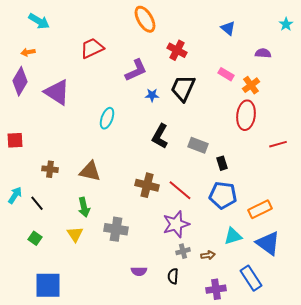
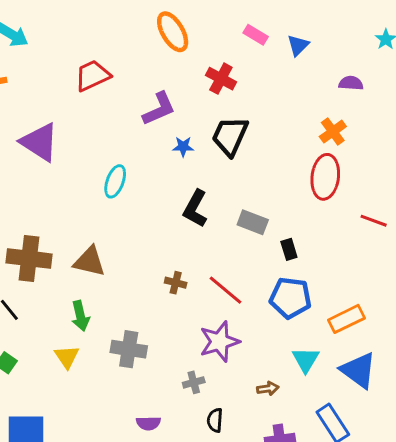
blue triangle: (228, 28) -> (298, 45), turned 35
pink rectangle: (226, 74) -> (256, 35), moved
red line: (278, 144) -> (374, 221), turned 36
brown cross: (50, 169) -> (29, 258), size x1.8
brown cross: (147, 185) -> (176, 283), size x0.6
cyan triangle: (233, 236) -> (306, 360), turned -42
gray cross: (183, 251) -> (194, 382), moved
purple semicircle: (139, 271) -> (148, 423), moved

